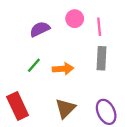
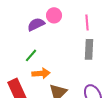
pink circle: (75, 19) -> (54, 15), moved
orange arrow: (63, 69) -> (41, 73), moved

